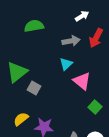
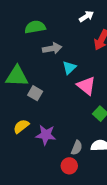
gray arrow: (71, 41) -> (52, 48), moved
green triangle: (17, 72) -> (17, 76), turned 40

